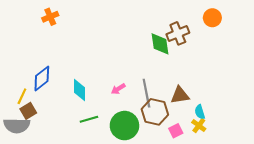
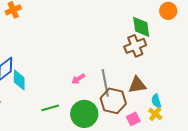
brown cross: (178, 33) -> (135, 46), moved
green diamond: (160, 44) -> (141, 27), moved
cyan diamond: (80, 90) -> (19, 80), moved

